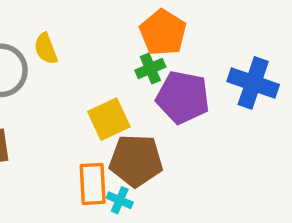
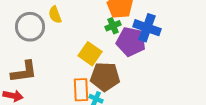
blue cross: (253, 83) -> (147, 28), moved
yellow square: (109, 119) -> (90, 54), turned -30

